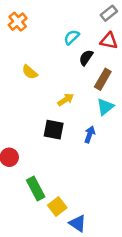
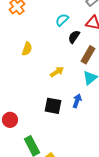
yellow semicircle: (30, 72) -> (27, 49), turned -112
black square: (54, 130) -> (53, 106), moved

